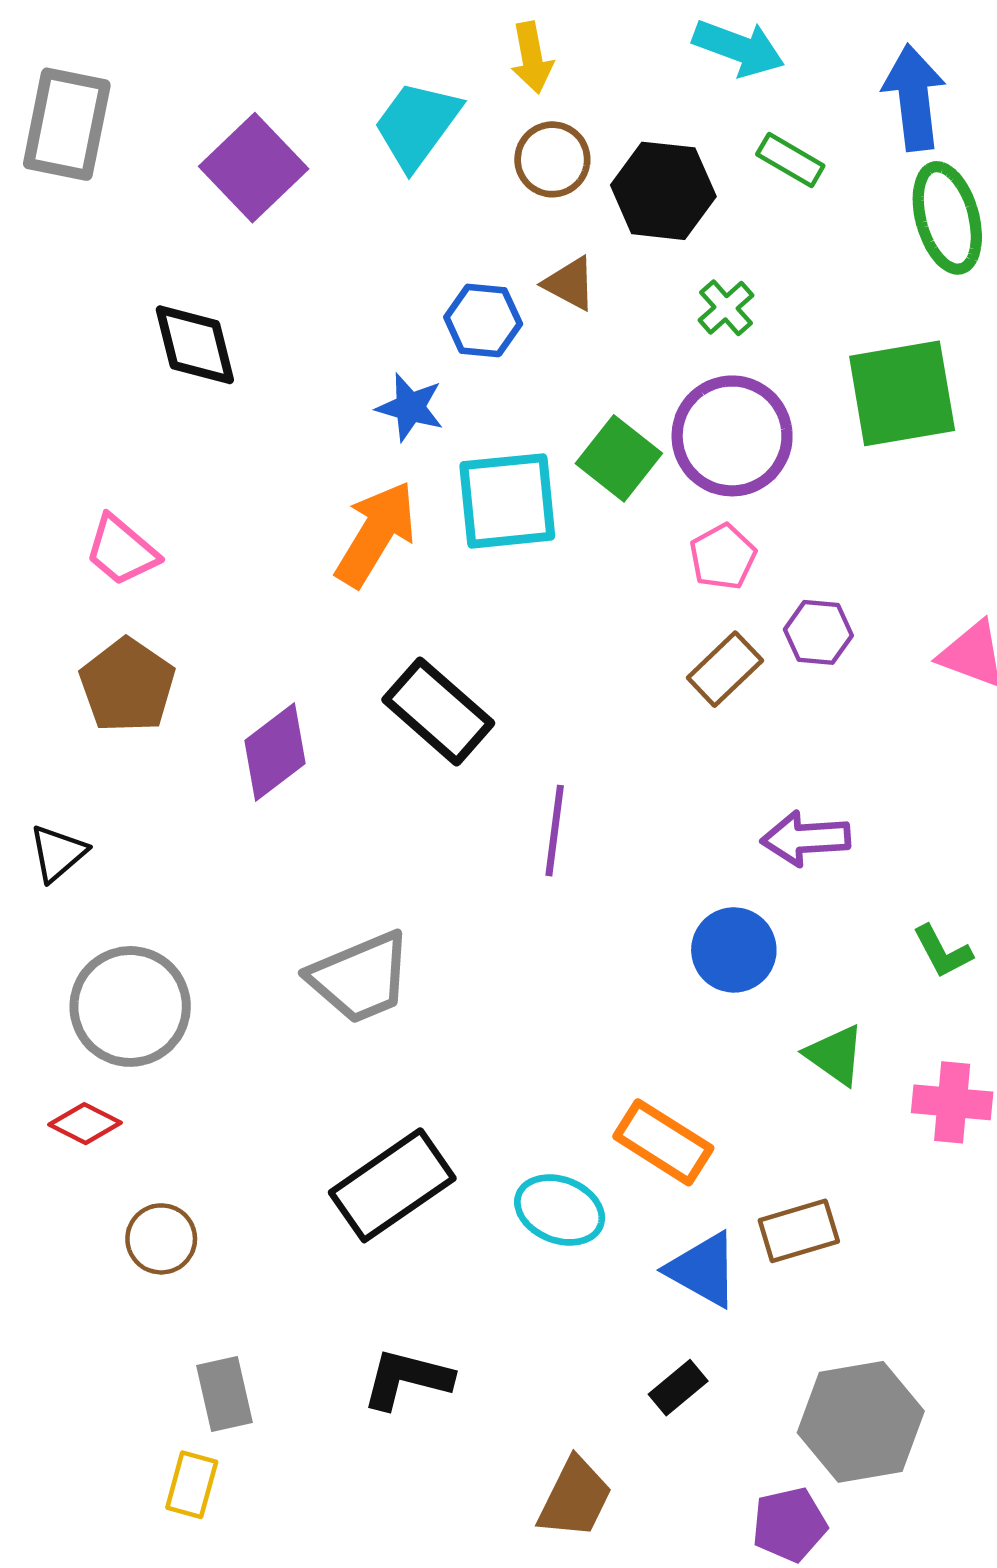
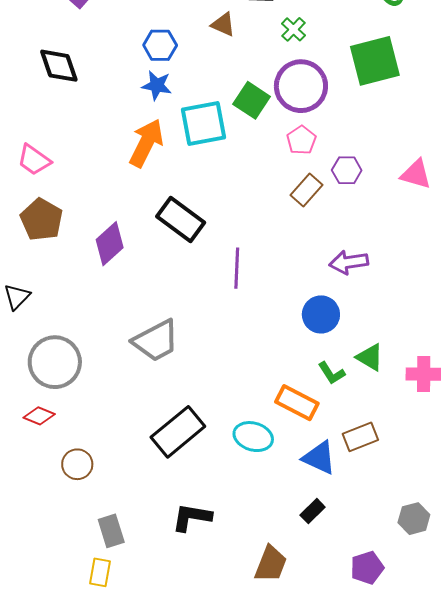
blue hexagon: (483, 320) -> (160, 45), moved
green L-shape: (942, 952) -> (332, 373), moved
gray hexagon: (861, 1422) -> (414, 519), moved, size x0.6

